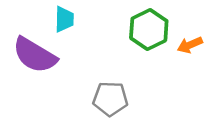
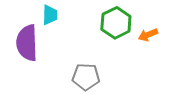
purple semicircle: (35, 55) -> (27, 43), turned 57

